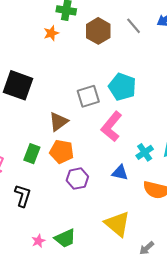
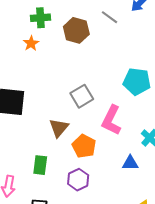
cyan pentagon: (122, 87) -> (137, 81), moved
orange pentagon: (62, 152) -> (84, 146), moved, turned 30
purple hexagon: (77, 179) -> (78, 180), moved

